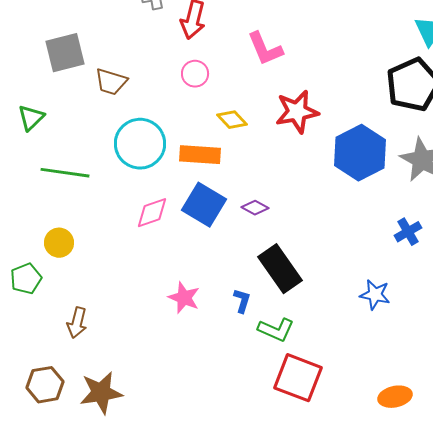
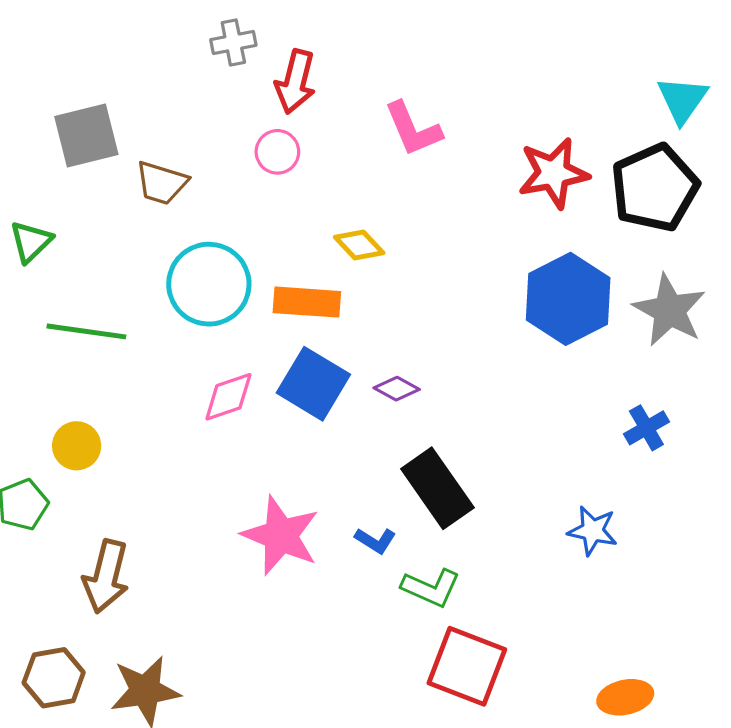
pink circle: (195, 74) -> (277, 152), moved
red star: (297, 112) -> (553, 173), moved
pink star: (184, 298) -> (281, 536), size x1.5
blue L-shape: (242, 301) -> (375, 540), turned 105
brown arrow: (77, 323) -> (106, 576), size x1.4

